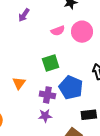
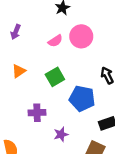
orange triangle: (19, 83) -> (19, 71), moved, turned 32
purple cross: (47, 95) -> (37, 113), moved

